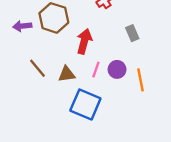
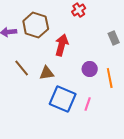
gray rectangle: (132, 33) -> (114, 38), moved
pink line: (96, 69) -> (88, 104), moved

